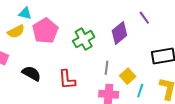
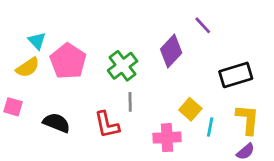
cyan triangle: (25, 13) -> (37, 41), turned 40
gray line: (107, 68) -> (130, 102), moved

